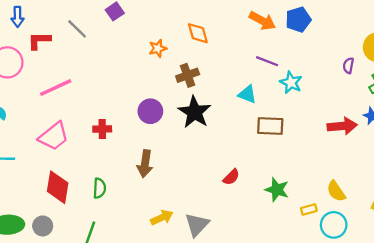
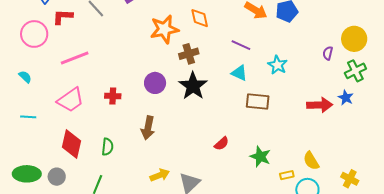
orange star: (158, 48) -> (164, 29), size x1.8
purple line: (267, 61) -> (241, 45), moved

